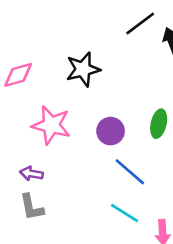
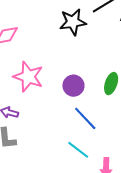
black star: (83, 69) -> (73, 22), moved

